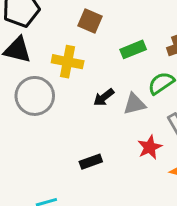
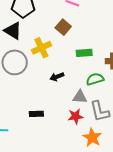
yellow cross: (68, 62) -> (41, 48), turned 36
gray triangle: (134, 104) -> (80, 97), moved

